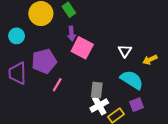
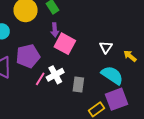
yellow arrow: (150, 60) -> (130, 56), turned 64
purple square: (137, 105) -> (116, 99), size x1.6
white cross: (99, 106) -> (55, 75), moved

